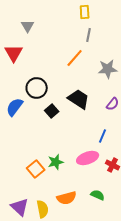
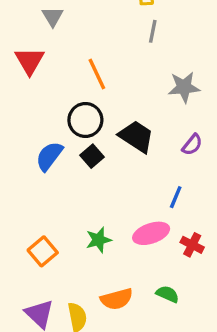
orange line: (75, 58) -> (97, 74), moved, turned -66
black circle: (37, 88) -> (85, 120), moved
blue semicircle: (15, 107) -> (49, 156), moved
orange square: (36, 169) -> (43, 251), moved

